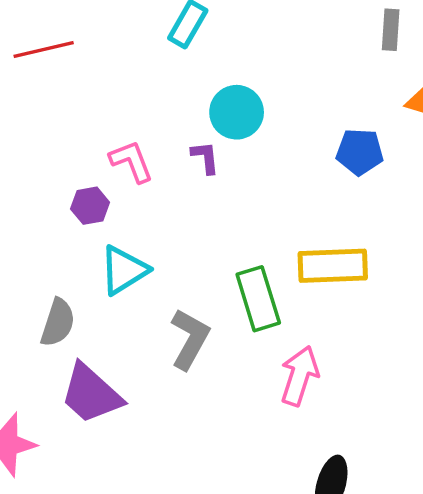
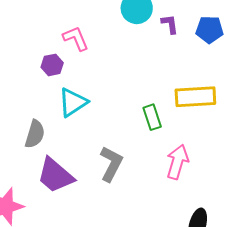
purple L-shape: (205, 157) -> (170, 24), moved
green rectangle: (258, 299) -> (152, 117), size x0.7
gray L-shape: (190, 339) -> (111, 164), moved

